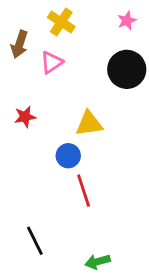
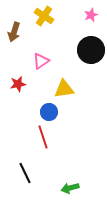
pink triangle: (52, 62) -> (41, 61), moved
red line: (84, 191) -> (43, 137), moved

